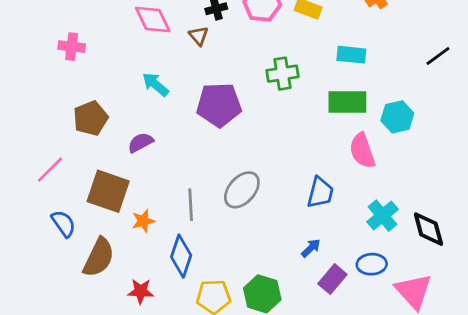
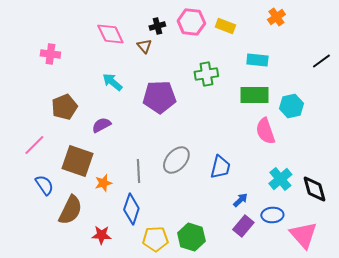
blue trapezoid: (320, 193) -> (220, 167), moved
blue arrow: (311, 248) -> (240, 200), moved

